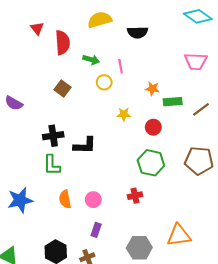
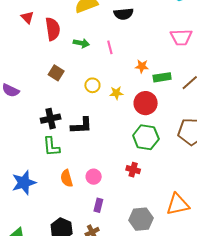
yellow circle: (104, 82) -> (92, 85), moved
red circle: (153, 127) -> (146, 103), size x1.5
red cross: (135, 196) -> (133, 170), turned 32

